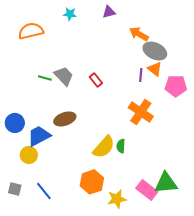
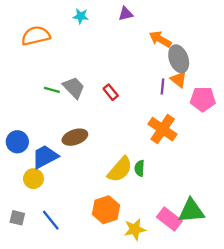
gray ellipse: (155, 51) -> (179, 59), turned 45

